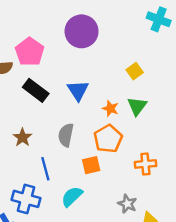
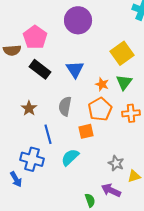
yellow square: (135, 71) -> (122, 53), size x1.6
orange cross: (145, 164) -> (131, 113), moved

